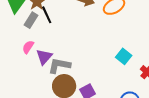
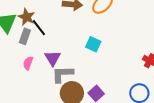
cyan square: (124, 56) -> (93, 44), moved
purple triangle: (44, 57) -> (53, 58), moved

